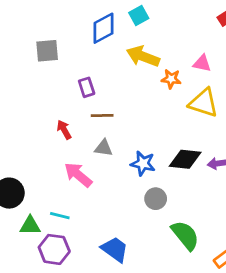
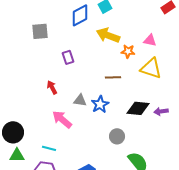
brown line: (102, 116) -> (113, 77), moved
blue star: (143, 163) -> (100, 104), moved, turned 30
green triangle: (30, 225) -> (17, 155), moved

